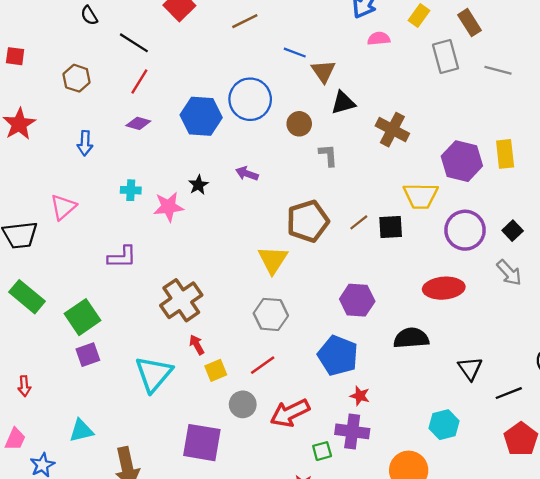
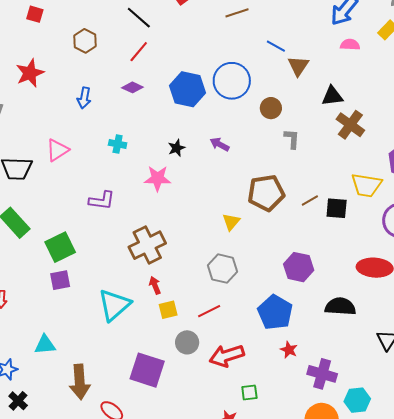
black triangle: (343, 103) -> (332, 96), moved
pink star: (168, 207) -> (157, 178), moved
yellow triangle: (273, 260) -> (231, 222), size x0.7
cyan hexagon: (444, 425) -> (357, 400), moved
purple cross: (352, 431) -> (322, 374), moved

